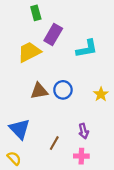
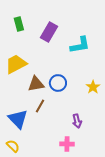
green rectangle: (36, 13) -> (19, 24), moved
yellow trapezoid: (29, 52) -> (16, 64), moved
brown line: (54, 143) -> (40, 106), moved
pink cross: (81, 156) -> (67, 144), moved

